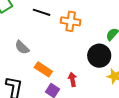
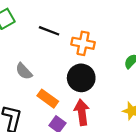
black circle: (99, 56) -> (81, 78), moved
red arrow: (72, 79) -> (82, 112), size x1.5

